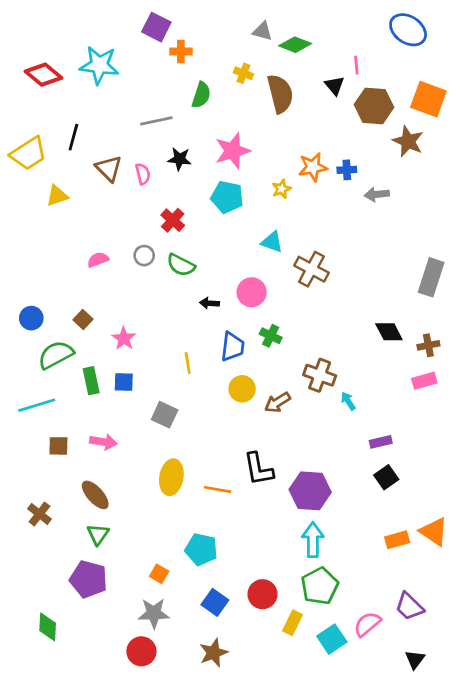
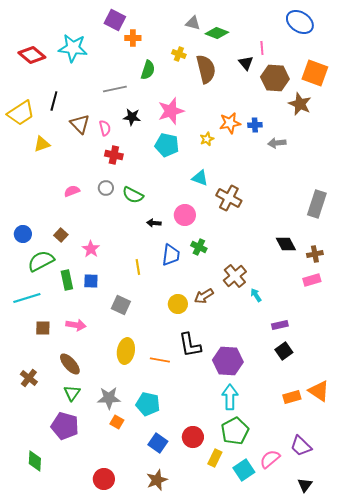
red cross: (173, 220) -> (114, 155), moved, turned -30
brown cross: (320, 375) -> (235, 276), turned 30
yellow circle: (242, 389) -> (178, 304), moved
gray star: (154, 613) -> (109, 398), moved

